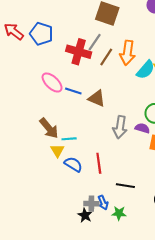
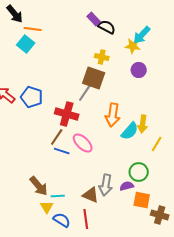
gray line: (95, 42) -> (85, 93), moved
brown line: (106, 57) -> (57, 137), moved
pink ellipse: (52, 83) -> (83, 143), moved
brown triangle: (97, 98) -> (91, 195), moved
purple semicircle: (142, 128) -> (127, 186), turned -32

